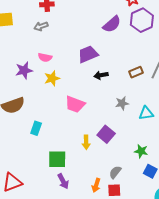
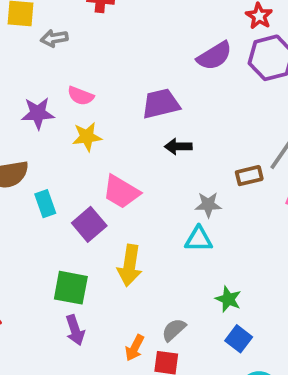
gray arrow: (41, 26) -> (54, 38), moved
brown rectangle: (136, 72) -> (249, 176), moved
cyan triangle: (146, 113) -> (199, 239), moved
cyan rectangle: (36, 128) -> (45, 204), moved, turned -48
purple square: (106, 134) -> (89, 224), moved
yellow arrow: (86, 142) -> (130, 265), size x1.5

